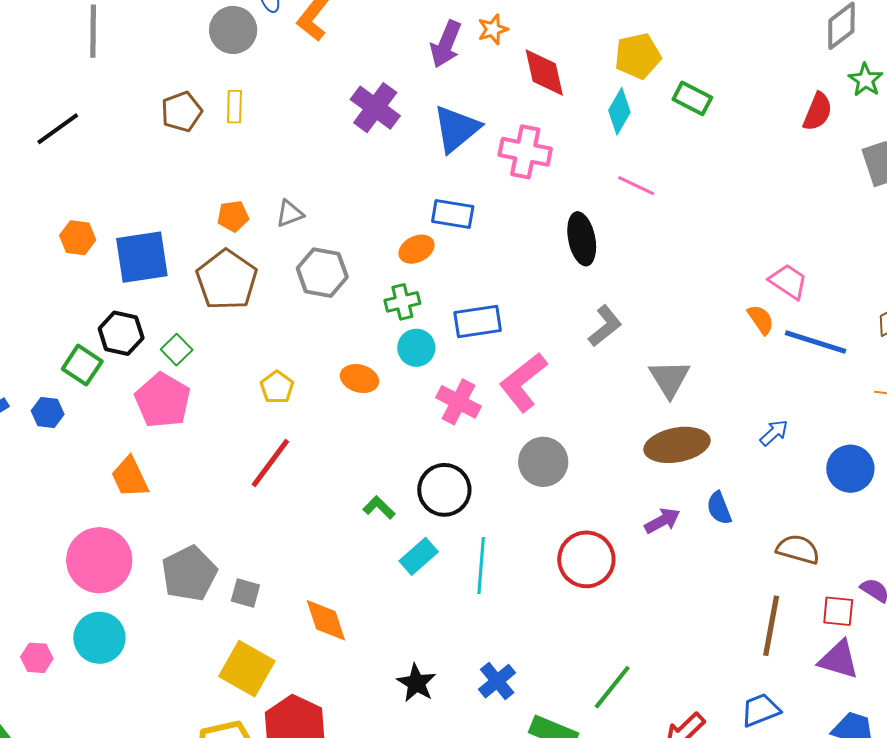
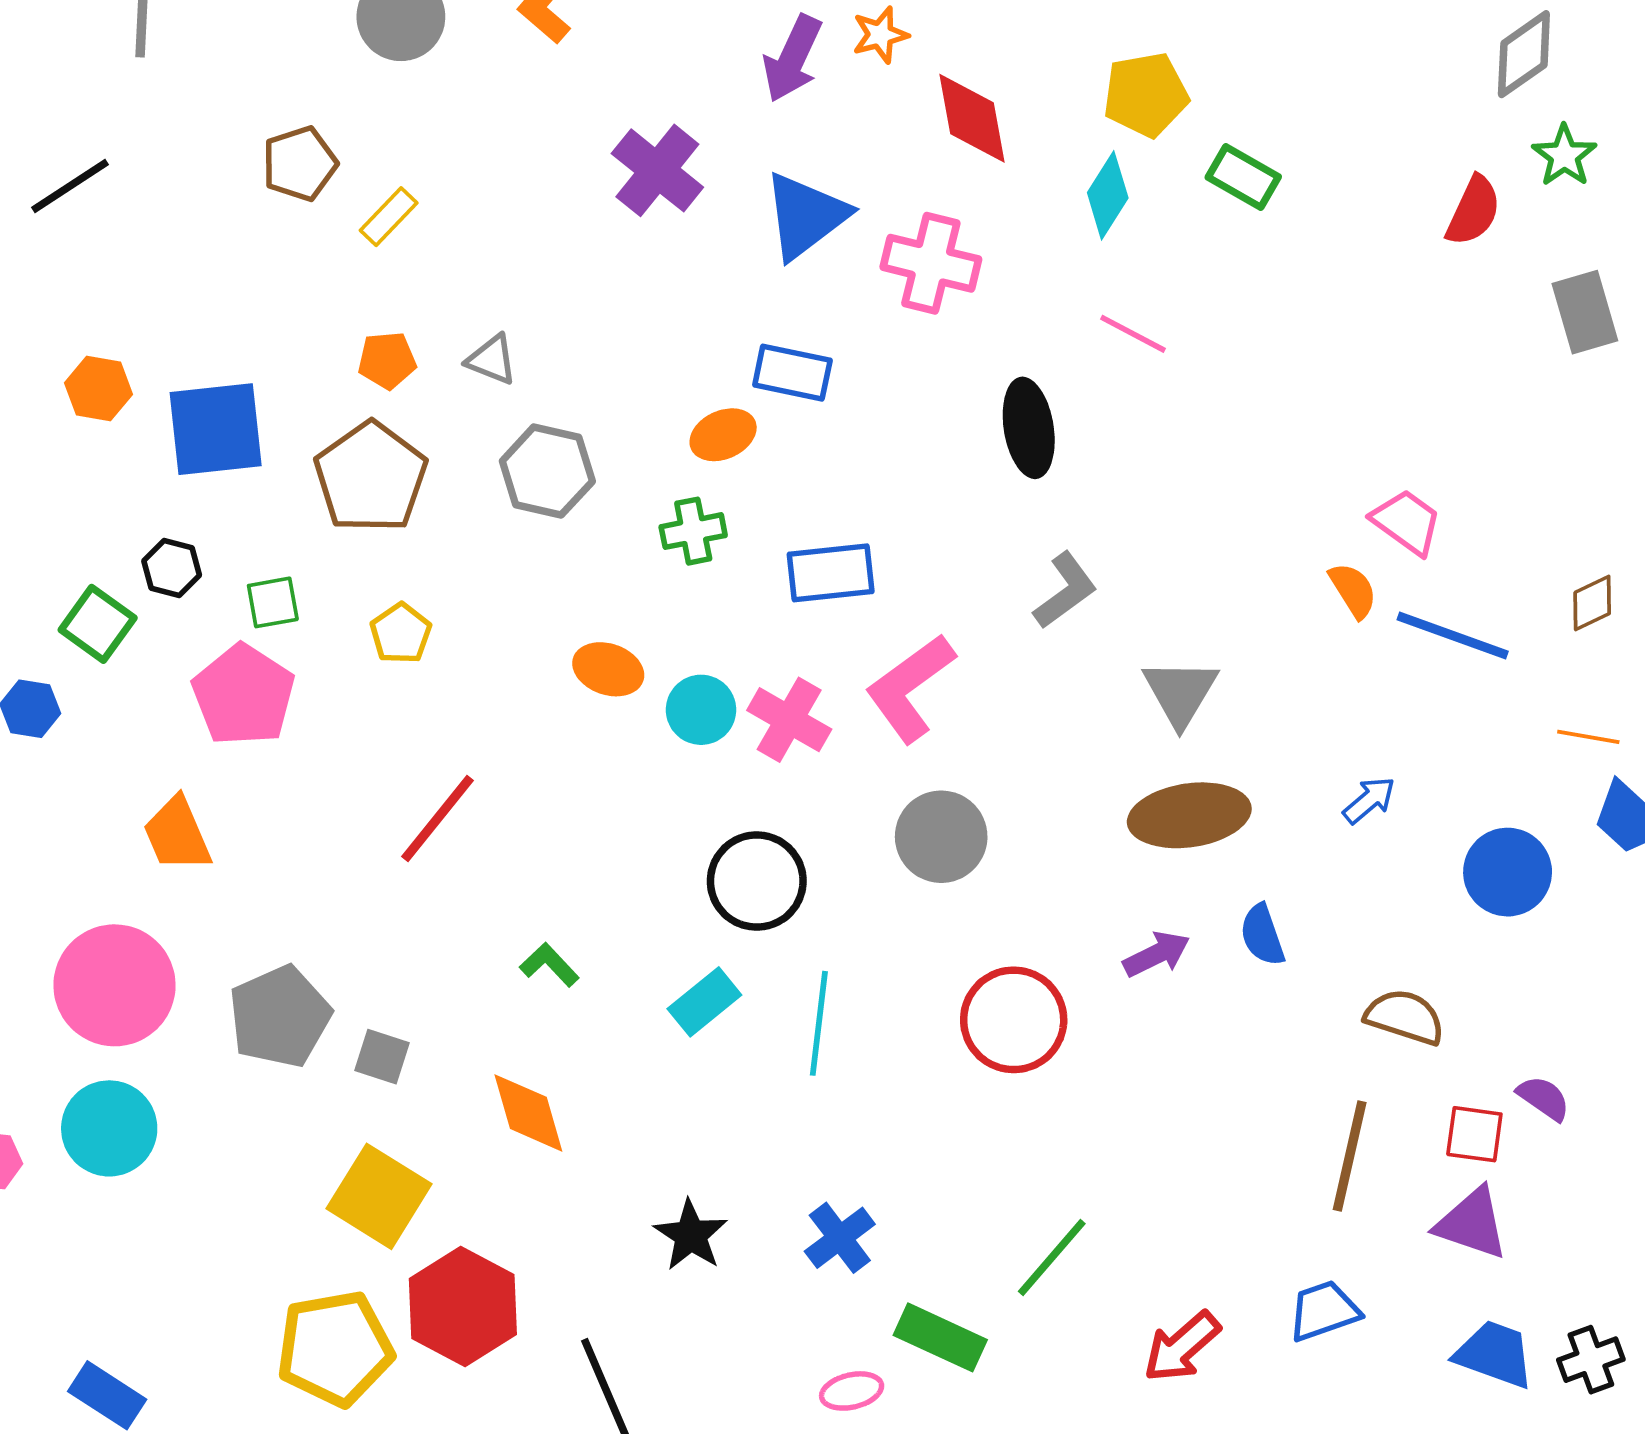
yellow rectangle: (234, 107) -> (389, 217), moved, turned 40
gray triangle: (290, 214) -> (492, 360), turned 40
black hexagon: (121, 333) -> (172, 568), size x0.7
cyan circle: (416, 348) -> (701, 710), moved
green square: (177, 350) -> (273, 602), turned 32
yellow pentagon: (277, 387) -> (401, 633), moved
green L-shape: (379, 508) -> (549, 965), moved

